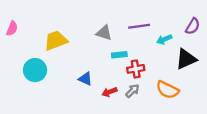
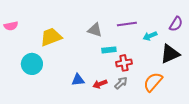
pink semicircle: (12, 28) -> (11, 26), turned 56
blue triangle: (85, 79) -> (78, 80), moved, turned -32
orange semicircle: (167, 90) -> (153, 82), turned 105

